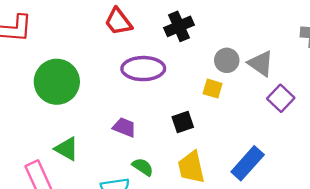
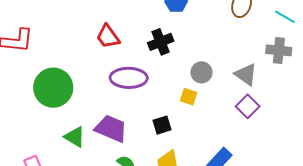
gray triangle: (261, 63) -> (246, 74), moved
purple trapezoid: (124, 127) -> (111, 129), size x1.6
green triangle: (67, 149) -> (75, 137), moved

